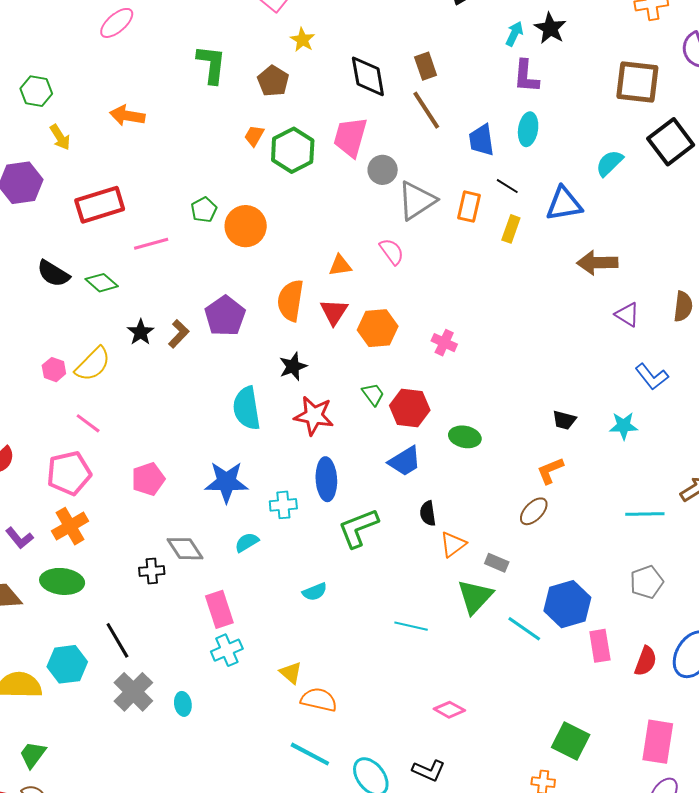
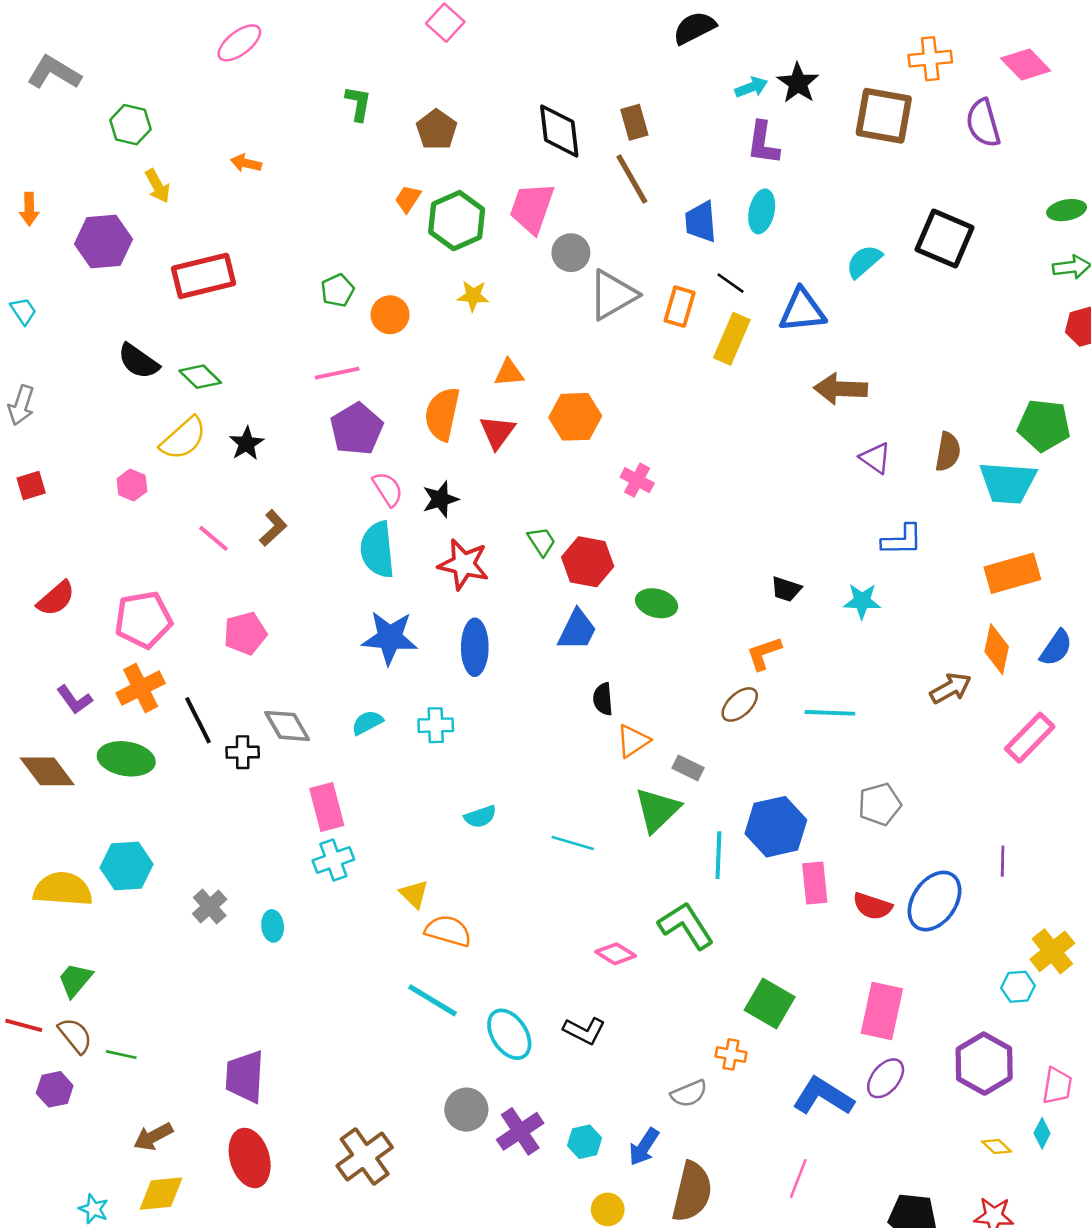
cyan arrow: (514, 34) -> (751, 87), turned 40
yellow star: (302, 40) -> (473, 296), moved, turned -30
green L-shape: (211, 64) -> (358, 104), size x0.7
brown square: (637, 82) -> (884, 116), moved
orange arrow: (127, 116) -> (246, 163), size x0.7
black square: (671, 142) -> (945, 239), turned -33
orange circle: (246, 226) -> (390, 315), size x0.7
yellow rectangle: (511, 229) -> (732, 339), size x1.4
pink line: (151, 244) -> (337, 373), moved
pink semicircle: (392, 252) -> (388, 489), moved
orange hexagon: (378, 328) -> (575, 417), moved
brown L-shape: (179, 334) -> (273, 528), moved
yellow semicircle: (93, 364) -> (183, 438), moved
blue L-shape: (652, 377) -> (902, 540), turned -56
pink line: (88, 423) -> (214, 538), moved
blue trapezoid: (405, 461) -> (577, 630), turned -36
blue star: (226, 482) -> (390, 638), moved
cyan cross: (283, 505) -> (436, 725), moved
cyan line: (645, 514) -> (830, 713), moved
green L-shape: (358, 528) -> (686, 926), moved, turned 75
cyan semicircle: (315, 592) -> (480, 817), moved
cyan line: (524, 629) -> (718, 855), turned 54
black line: (117, 640) -> (198, 720), moved
red semicircle: (646, 661) -> (872, 906), turned 84
gray cross: (133, 692) -> (210, 907), size x0.7

